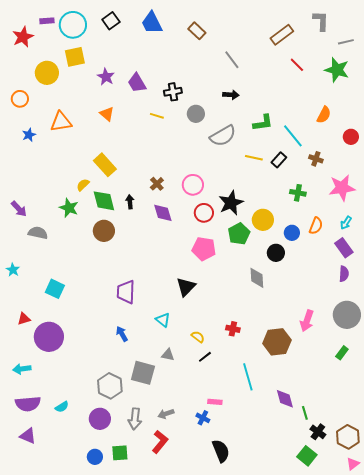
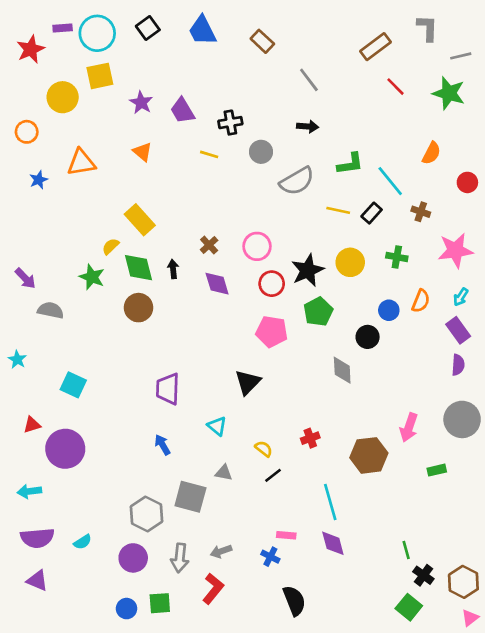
yellow circle: (263, 220) -> (350, 262), moved
red cross: (233, 329) -> (310, 438), turned -32
green rectangle: (342, 353) -> (437, 470), moved, turned 40
purple diamond: (285, 399) -> (333, 543), moved

